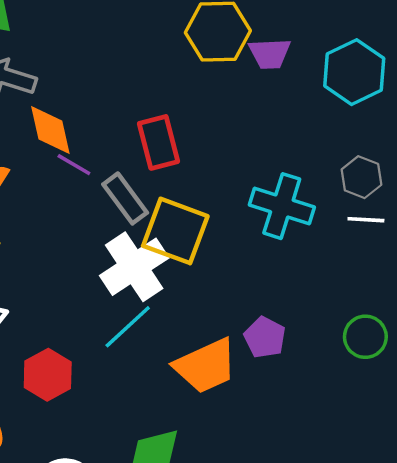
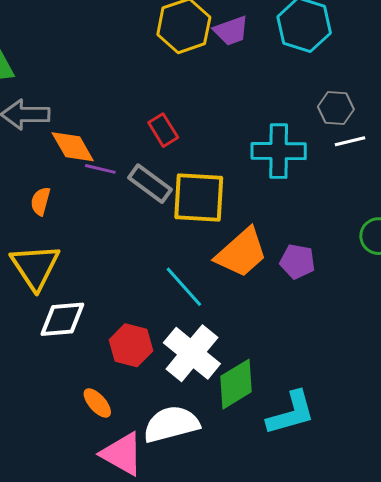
red rectangle: (159, 142) -> (163, 130), size x0.7
white cross: (134, 267) -> (192, 353), moved
cyan line: (128, 327) -> (184, 287), turned -72
orange trapezoid: (206, 366) -> (241, 253), moved

